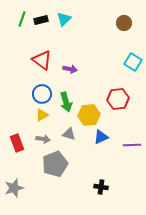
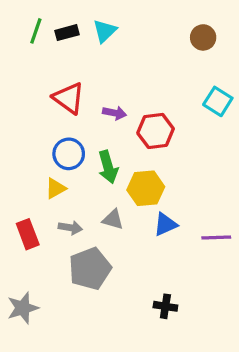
red hexagon: (118, 99) -> (156, 131), moved
yellow triangle: (42, 115) -> (56, 188), moved

